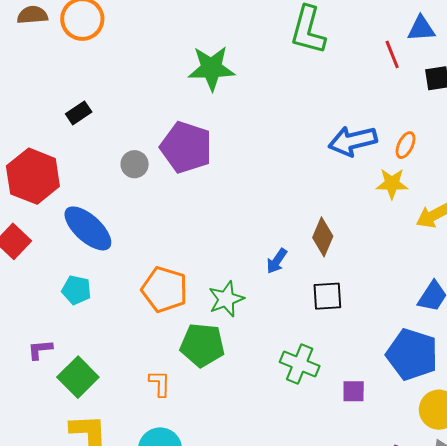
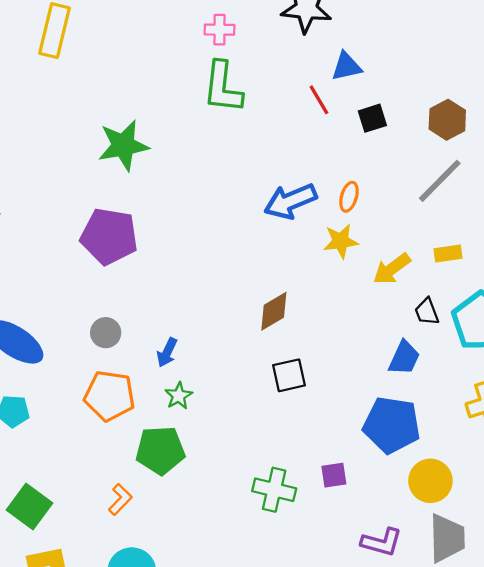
gray circle: (135, 164) -> (106, 333), moved
brown diamond: (323, 237) -> (274, 311), turned 45
blue arrow: (277, 261) -> (167, 352), moved
green star: (226, 299) -> (179, 396), size x0.7
green cross: (300, 364) -> (274, 490), moved
orange L-shape: (160, 383) -> (120, 499), turned 52

